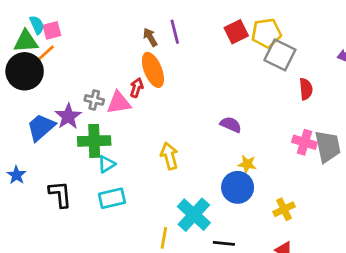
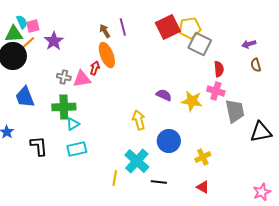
red square: (236, 32) -> (168, 27), size x1.4
purple star: (68, 116) -> (54, 41), moved
blue trapezoid: (41, 127) -> (25, 97), turned -70
pink cross: (304, 142) -> (216, 91), moved
yellow arrow: (169, 156) -> (139, 120), moved
yellow star: (247, 164) -> (192, 101), moved, size x1.5

